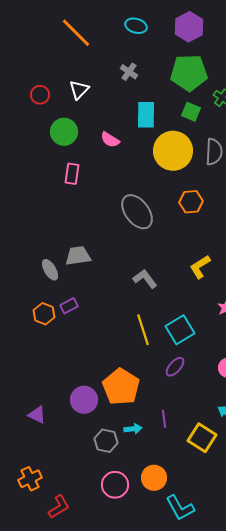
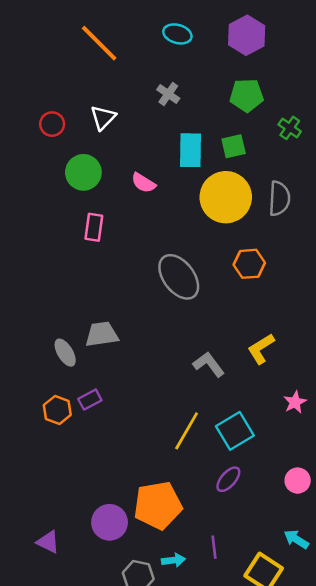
green pentagon: (189, 73) -> (247, 95), size x0.7
green square: (191, 112) -> (234, 146), moved, turned -36
gray L-shape: (145, 279) -> (209, 364), moved
yellow line: (143, 330) -> (187, 431), turned 48
orange pentagon: (121, 387) -> (158, 505), turned 30

